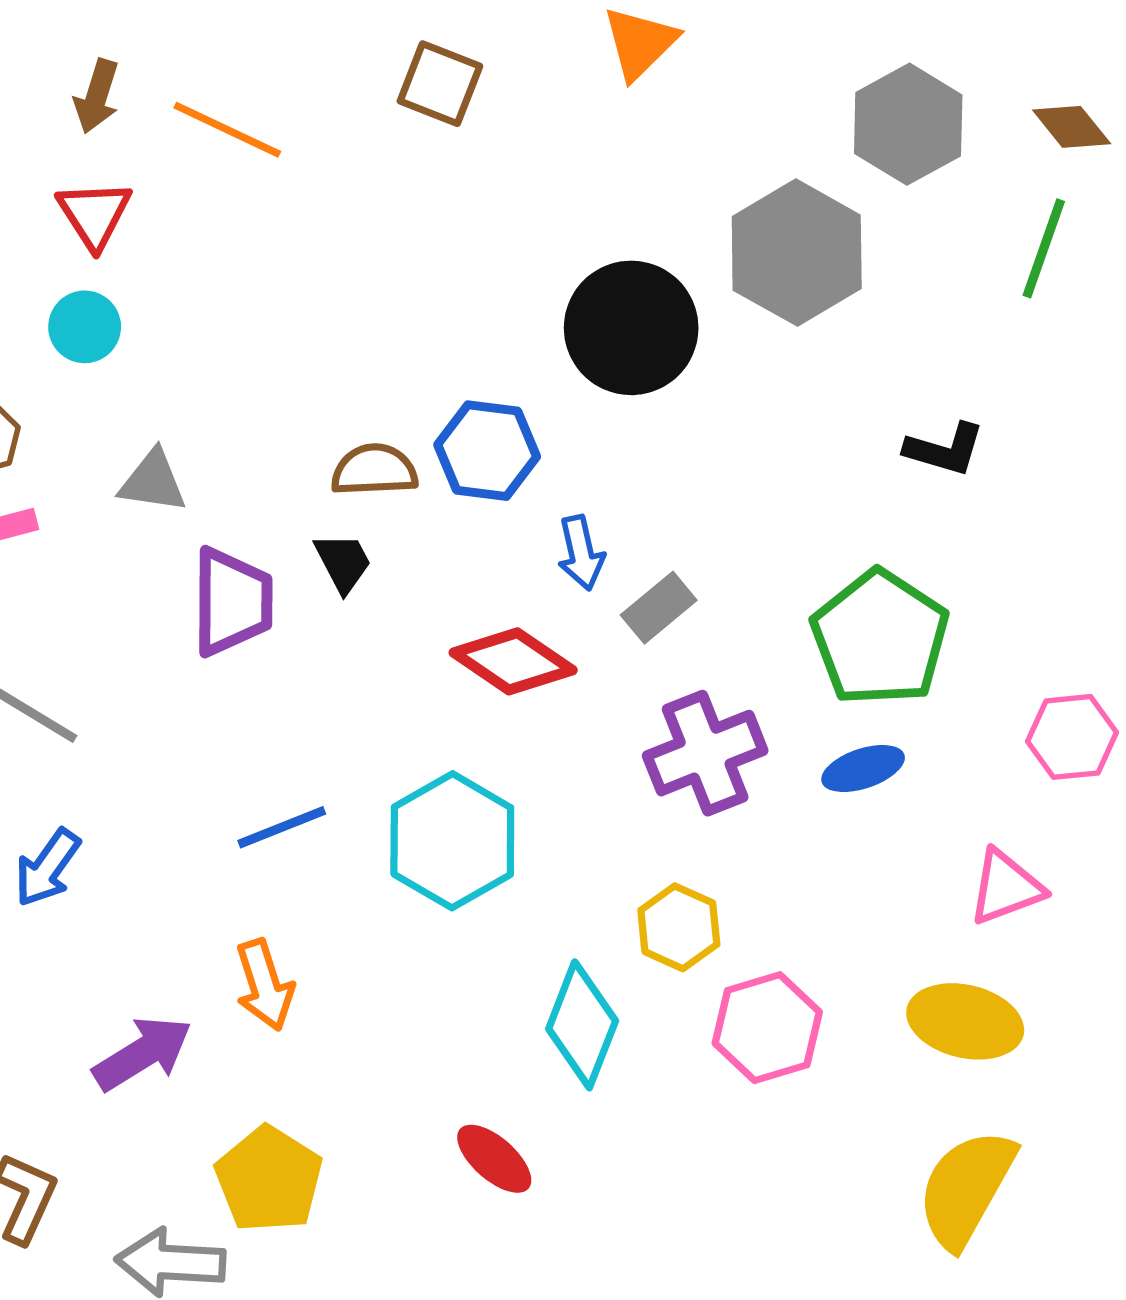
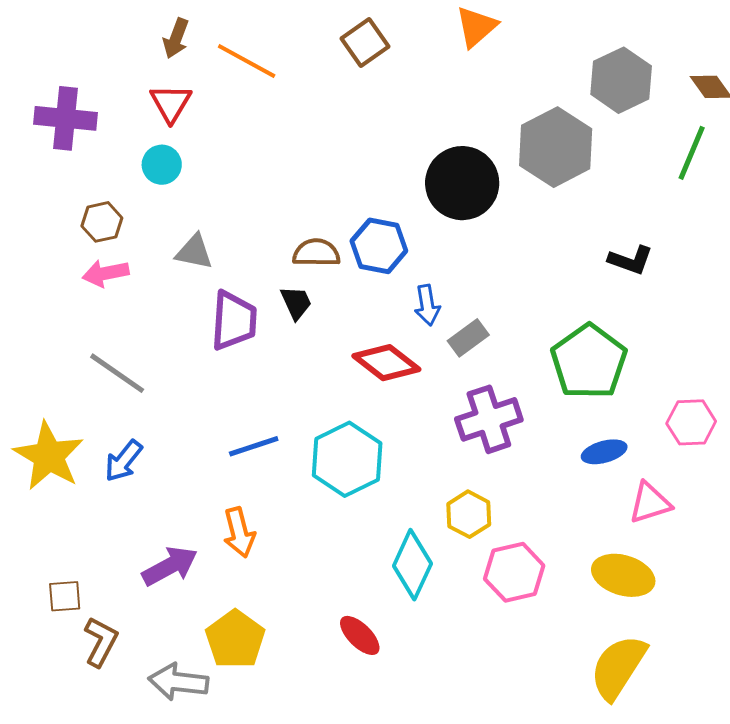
brown square: (440, 84) -> (365, 43), turned 30
blue ellipse: (863, 768) -> (604, 452), moved

